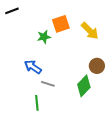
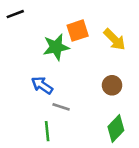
green star: (44, 37) -> (56, 47), size x1.5
brown circle: (97, 66) -> (112, 85), moved
green diamond: (84, 86) -> (116, 129), moved

